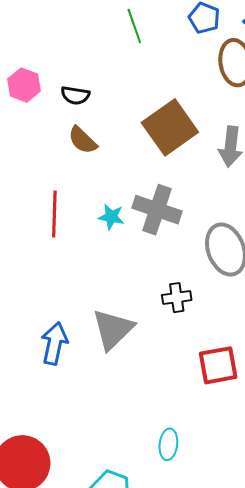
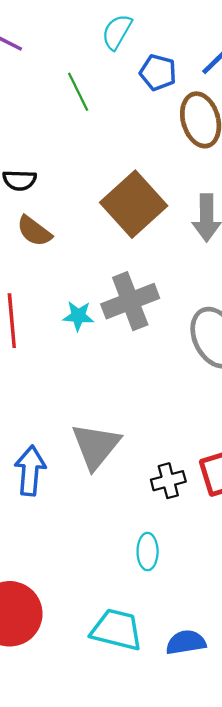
gray cross: (157, 210) -> (130, 301), turned -33
black cross: (177, 298) -> (168, 481), moved
cyan ellipse: (168, 444) -> (148, 552), moved

